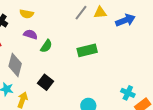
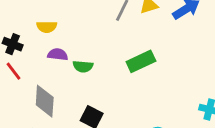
green semicircle: (46, 46) -> (83, 66), turned 72

